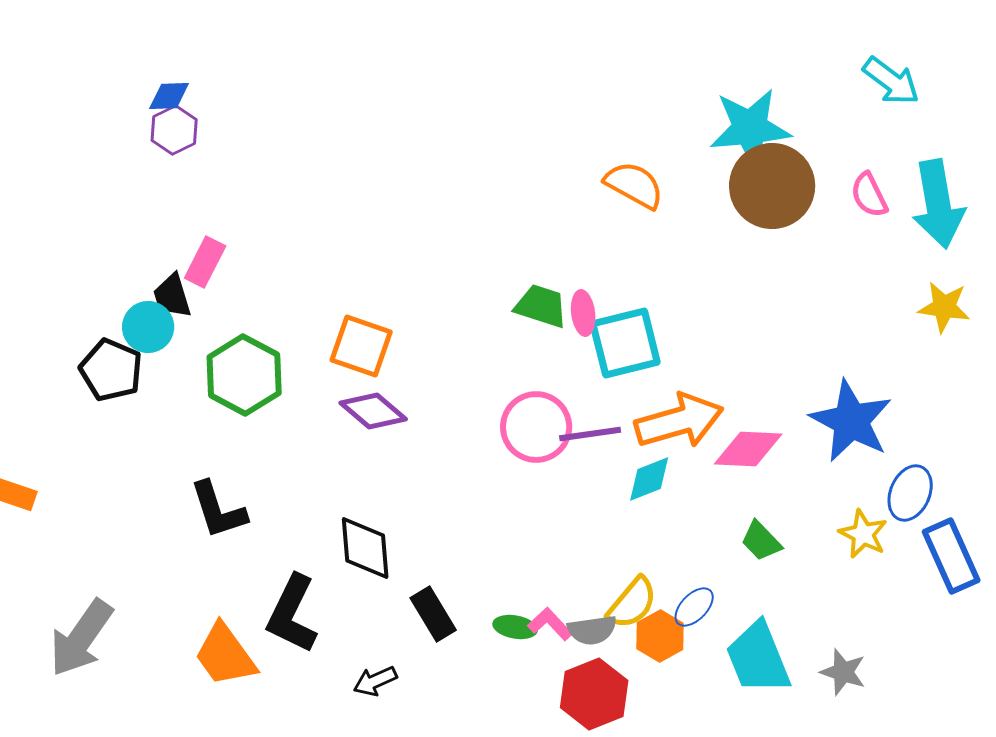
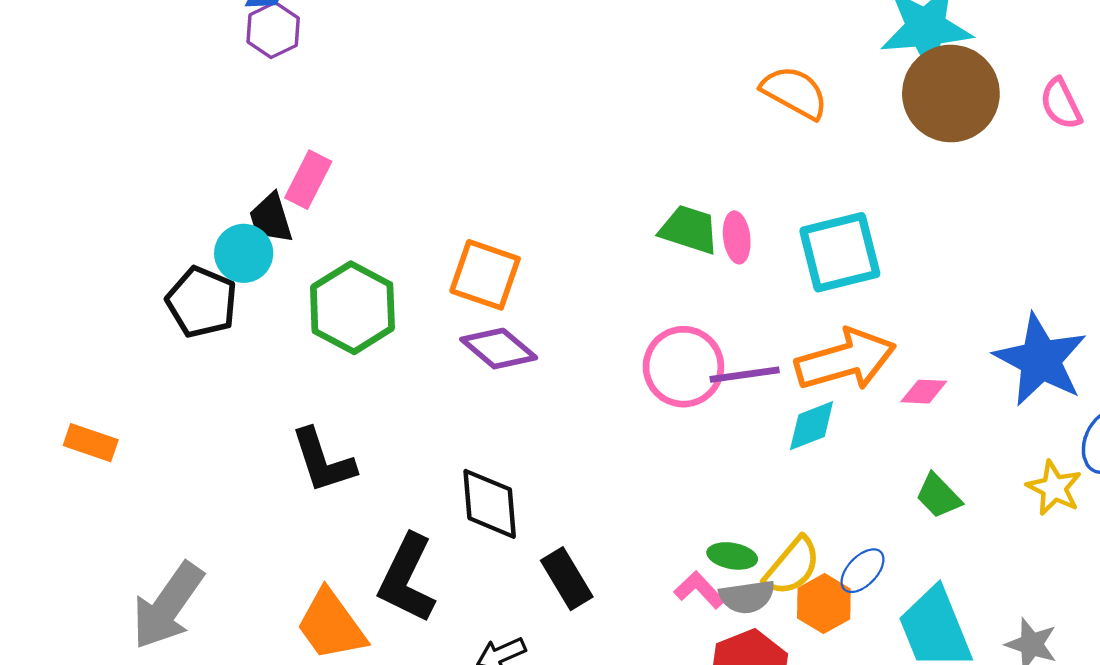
cyan square: (625, 343) -> (840, 252), moved
pink diamond: (748, 449) -> (924, 392), size x0.6
green ellipse: (515, 627) -> (732, 556), moved

